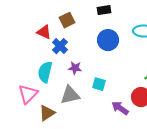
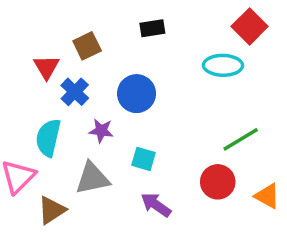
red triangle: (44, 32) -> (46, 67), turned 35
blue circle: (108, 40) -> (137, 94), moved
purple arrow: (120, 108) -> (156, 205), moved

